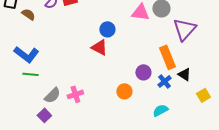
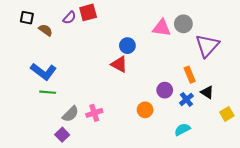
orange rectangle: (167, 57) -> (190, 75), size x0.7

